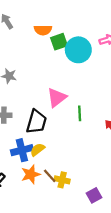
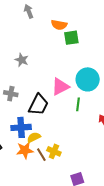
cyan circle: (78, 50) -> (88, 79), moved
yellow semicircle: (38, 150) -> (34, 137), moved
yellow cross: (62, 180) -> (54, 151), moved

